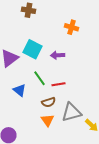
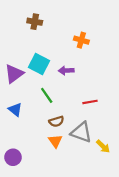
red line: (58, 84) -> (90, 102), moved
blue triangle: (20, 90) -> (15, 110), moved
gray triangle: (72, 112) -> (81, 132), turned 35

